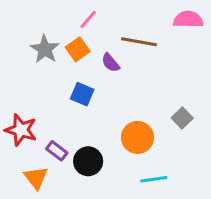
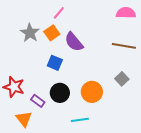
brown line: (139, 42) -> (124, 46), moved
purple semicircle: (111, 63) -> (74, 42), size x1.5
black circle: (88, 161) -> (60, 93), moved
cyan line: (154, 179) -> (80, 120), moved

